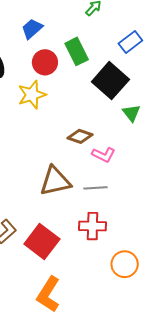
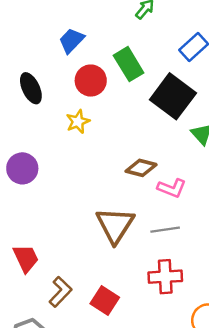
yellow star: (32, 95) -> (78, 122), size x0.7
brown triangle: (55, 181) -> (115, 225), turned -40
red square: (42, 241) -> (105, 301), size x0.7

